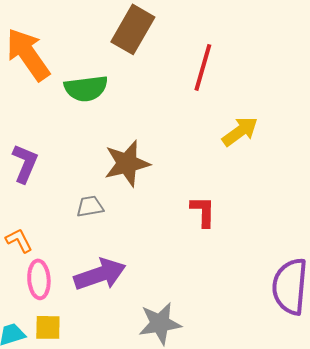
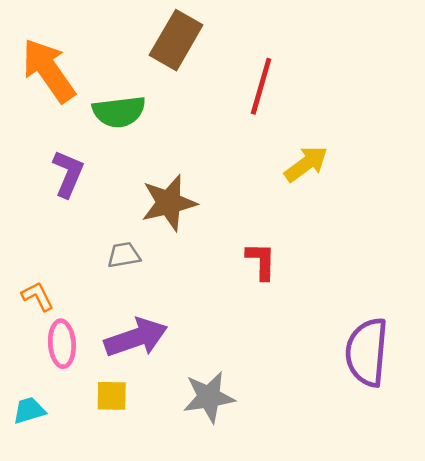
purple L-shape: (25, 163) -> (68, 174), moved
yellow square: (48, 327) -> (112, 396), moved

